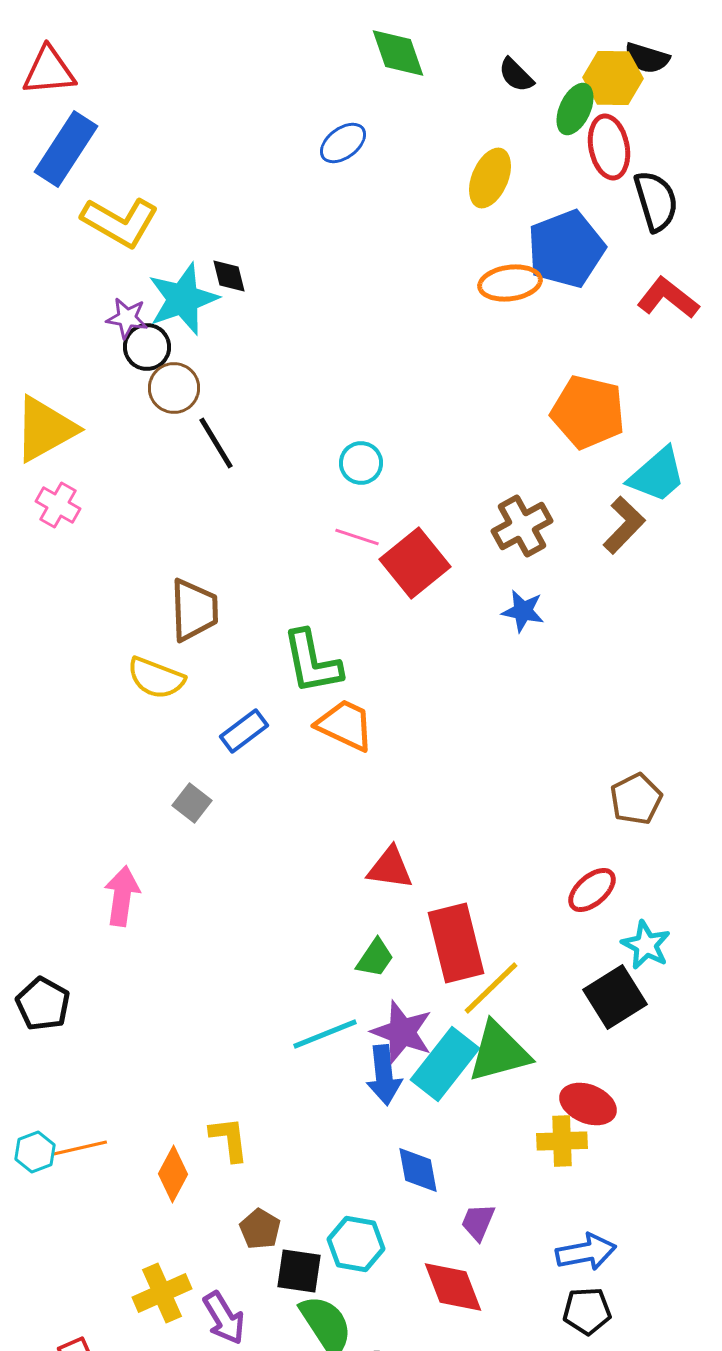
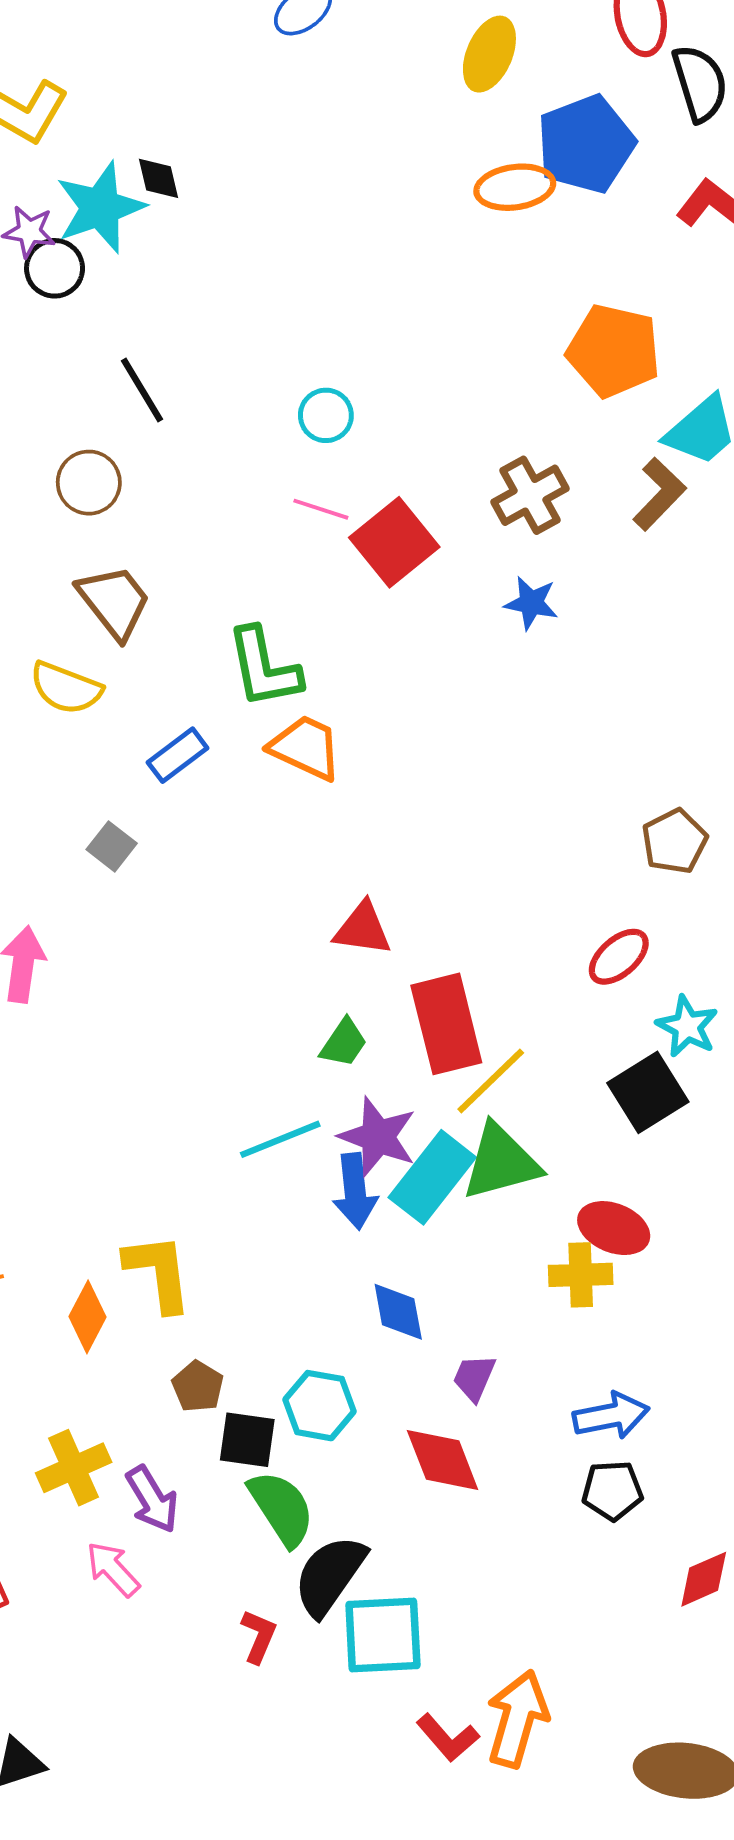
brown circle: (174, 388) -> (89, 483), moved
brown trapezoid: (194, 610) -> (114, 602), turned -36
yellow L-shape: (229, 1139) -> (159, 1272), size x1.4

